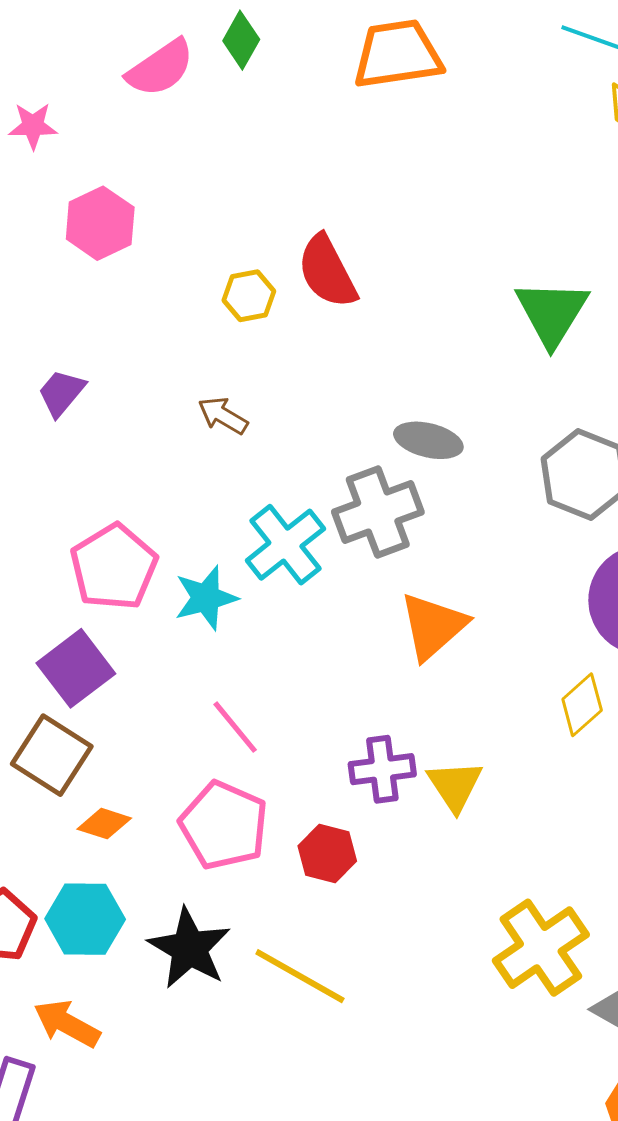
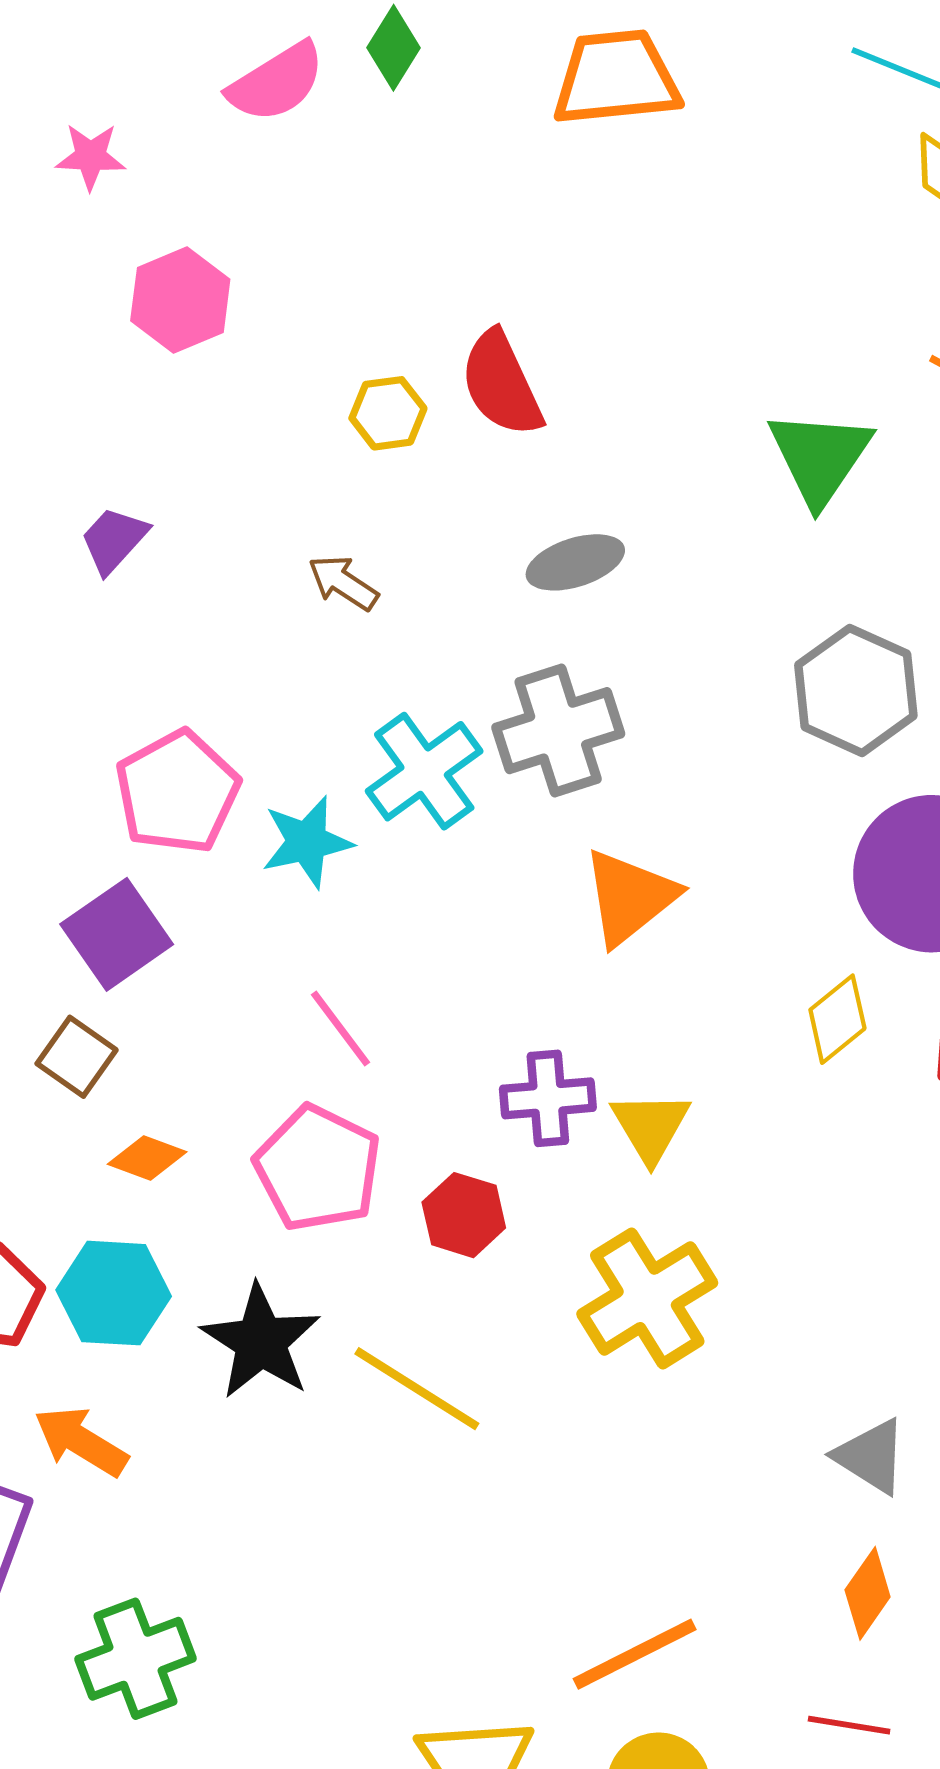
gray ellipse: (428, 440) -> (575, 562), moved, turned -34
brown square: (52, 755) -> (77, 1057), size x0.7
yellow cross: (541, 948) -> (647, 1298), moved

